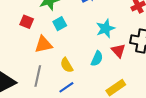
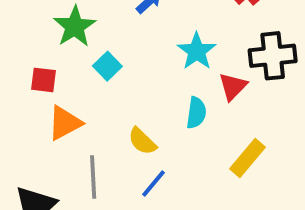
orange triangle: (43, 44) -> (65, 123), moved
red triangle: (118, 51) -> (233, 86), turned 42

